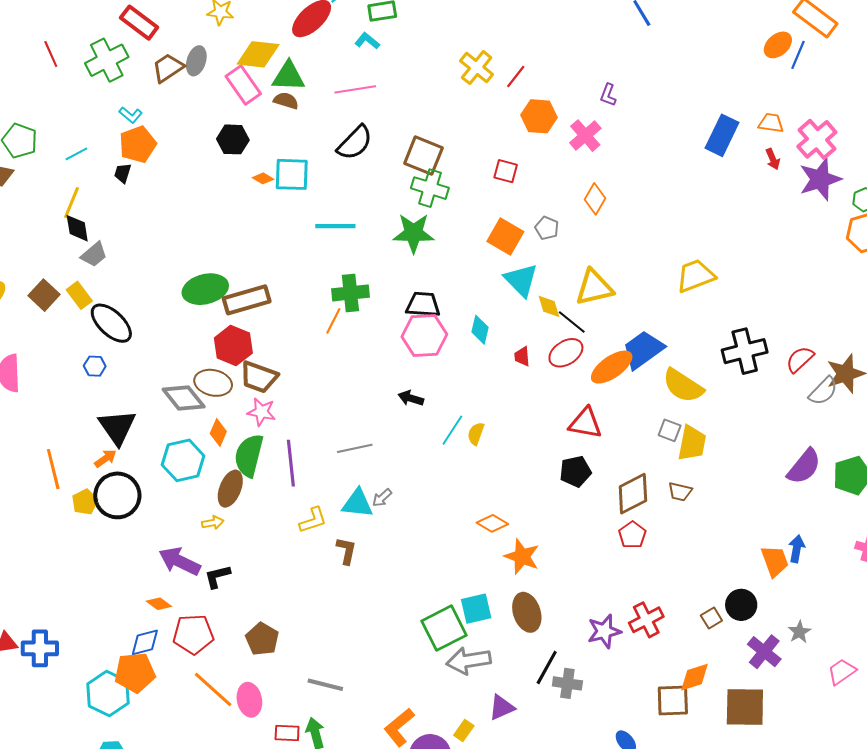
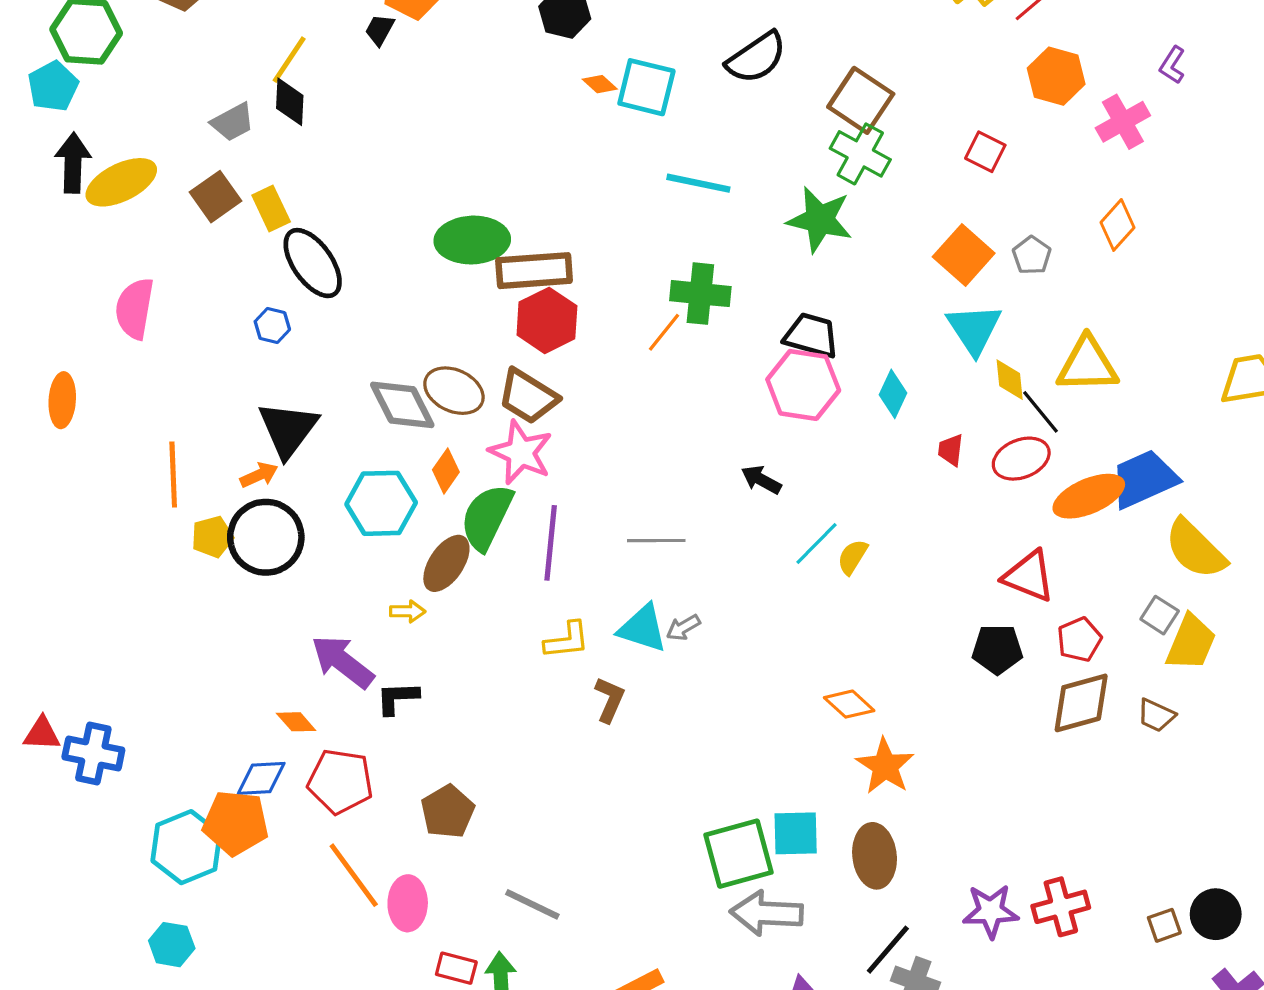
gray trapezoid: (94, 255) -> (233, 122), moved
red hexagon: (233, 346) -> (547, 320), moved
pink star: (261, 412) -> (521, 452), size x1.4
red pentagon: (632, 535) -> (1079, 640), moved

